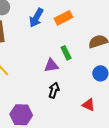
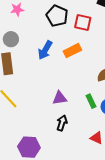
green rectangle: (66, 53) -> (91, 101), moved

